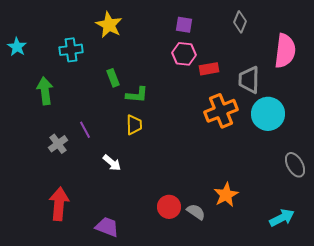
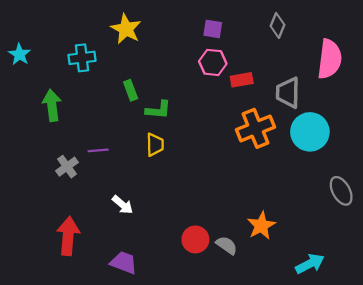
purple line: (85, 130) -> (98, 150), turned -66
white arrow: (112, 163) -> (123, 205), moved
cyan arrow: (282, 218) -> (310, 264), moved

